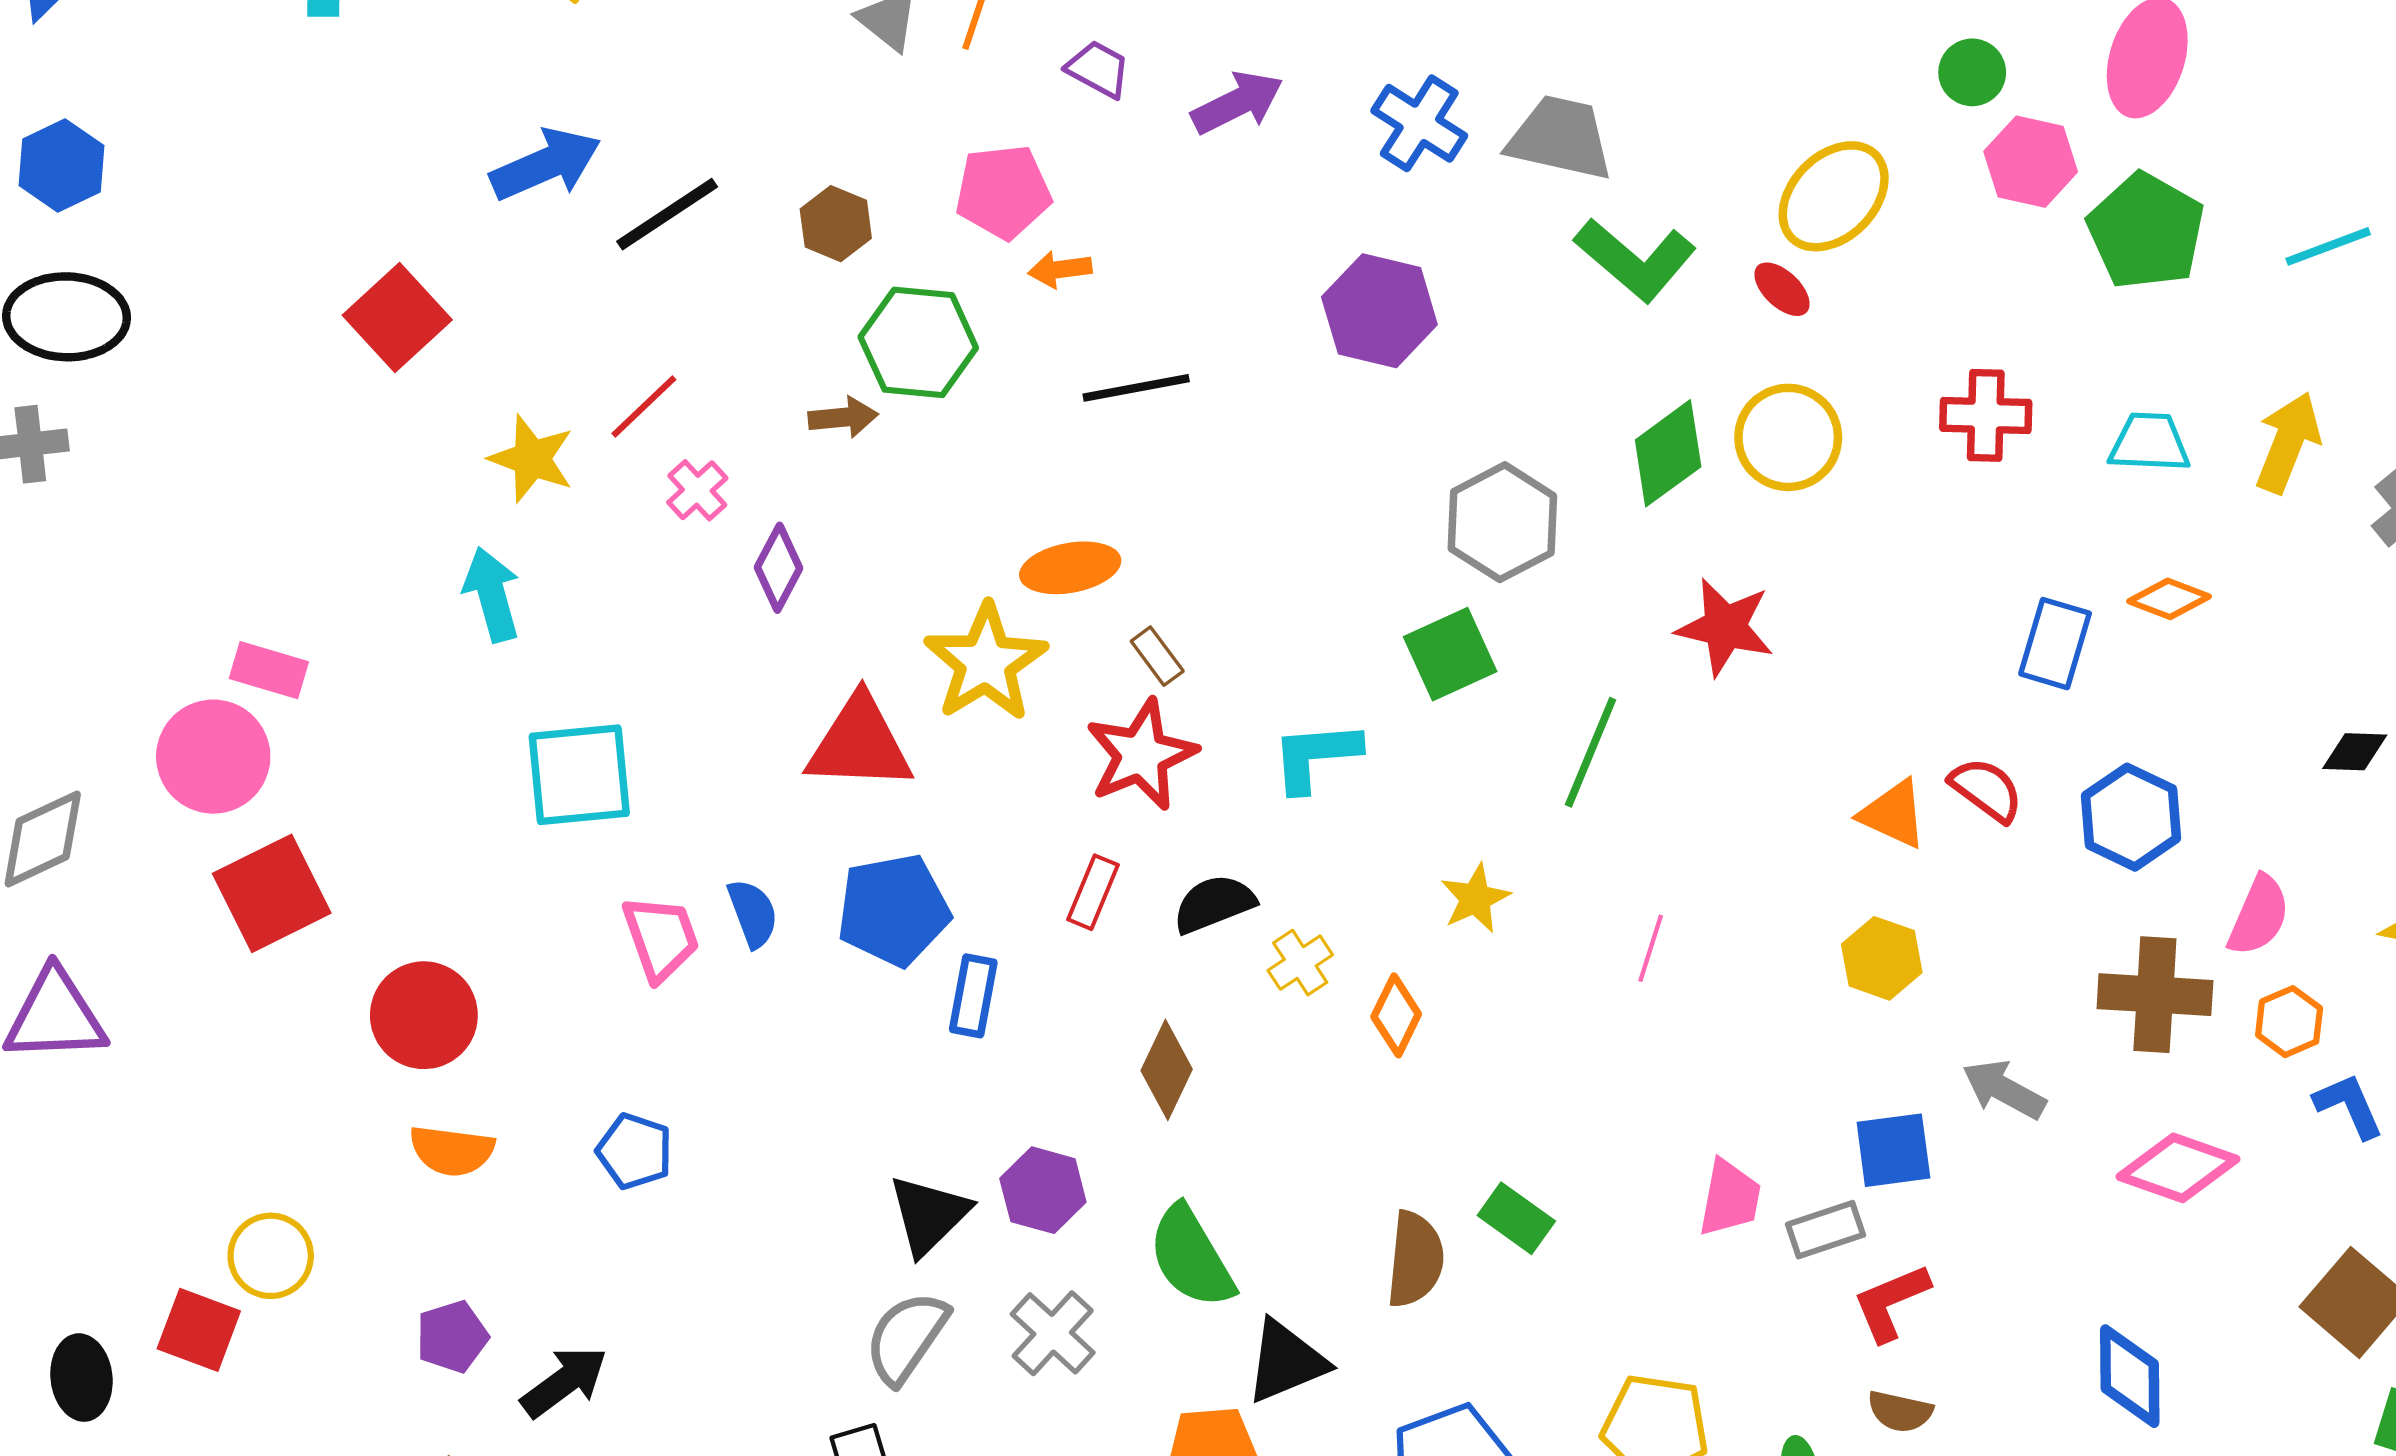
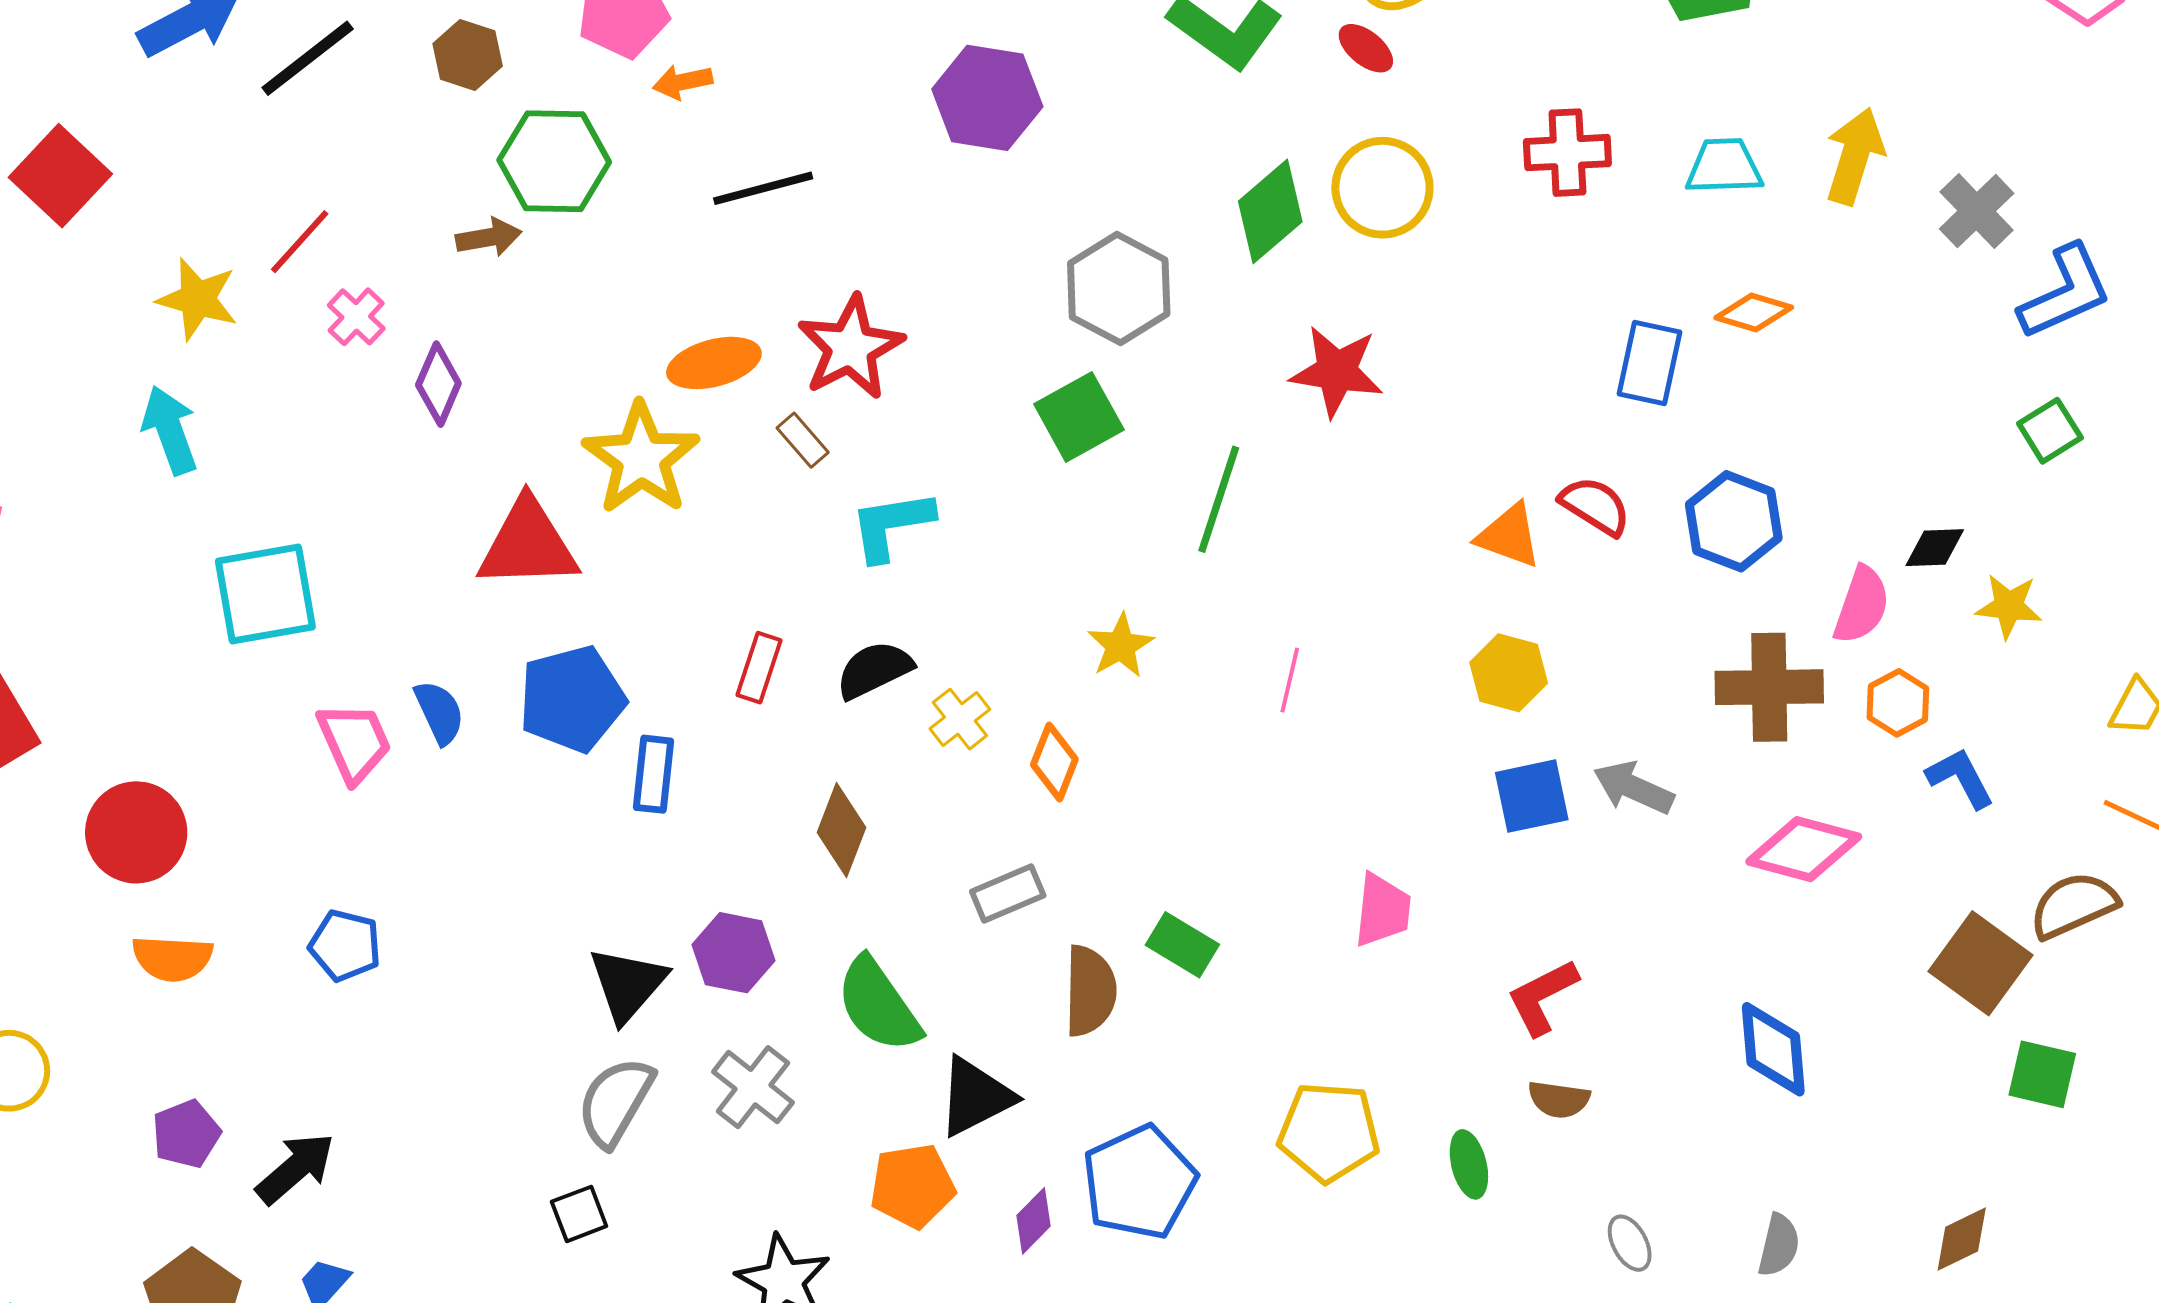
black diamond: (2355, 752) -> (1935, 548), moved
red star: (1141, 755) -> (851, 347), moved
cyan L-shape: (1316, 756) -> (891, 525), moved
blue square: (1893, 1150) -> (1532, 796), moved
gray rectangle: (1825, 1230) -> (1008, 894), moved

